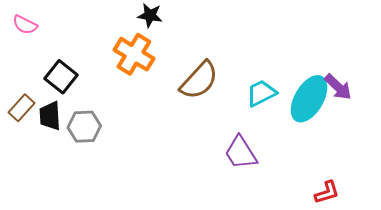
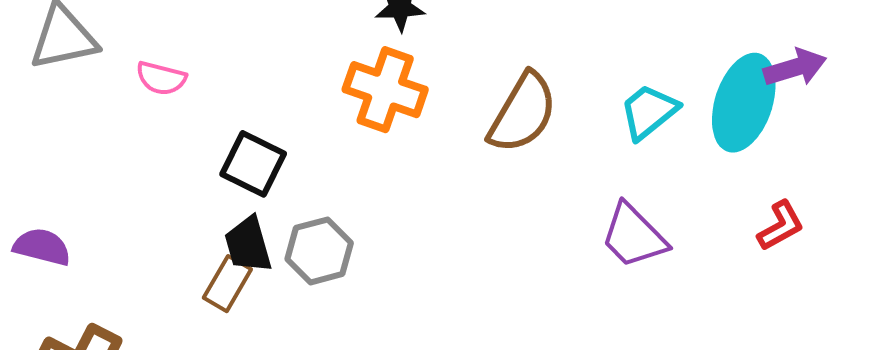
purple arrow: (338, 87) -> (795, 68), turned -48
brown rectangle: (22, 108) -> (227, 284), moved
red L-shape: (327, 192) -> (781, 226), moved

